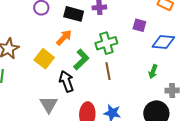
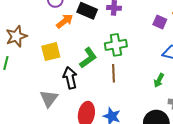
purple square: (139, 25) -> (160, 22), moved
orange arrow: (64, 37) -> (65, 21), moved
yellow square: (44, 59) -> (51, 52), turned 30

